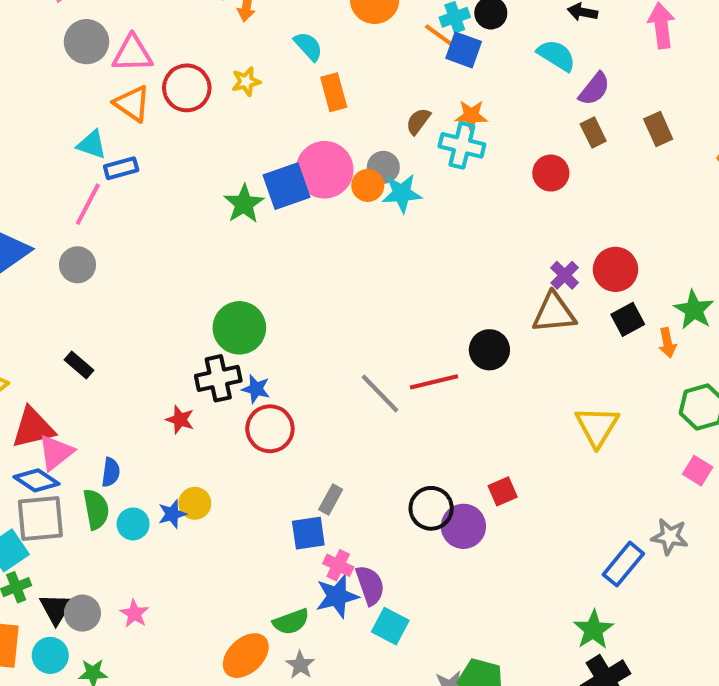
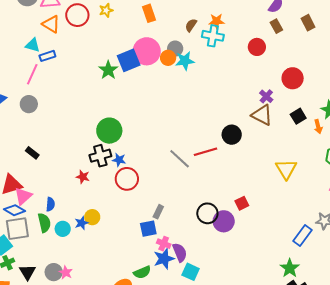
red circle: (616, 269) -> (293, 78), moved
brown triangle: (554, 313) -> (262, 115), turned 35
gray circle: (82, 613) -> (54, 272), moved

